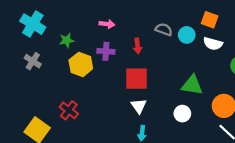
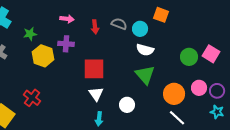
white semicircle: (213, 44) -> (145, 50), moved
red arrow: (138, 46) -> (95, 27), moved
green triangle: (192, 85) -> (145, 75), turned 40
white circle: (182, 114) -> (127, 105), moved

